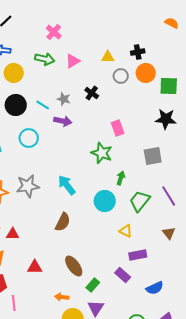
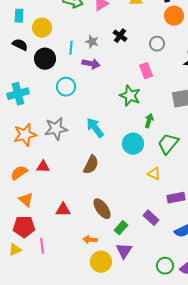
yellow circle: (14, 73) -> (42, 28), moved
gray circle: (121, 76) -> (157, 44), moved
black circle: (16, 105) -> (45, 59), moved
cyan line: (43, 105) -> (71, 48), turned 64
cyan circle: (29, 138) -> (66, 87), moved
red triangle: (13, 234) -> (43, 167), moved
purple rectangle: (138, 255) -> (176, 198), moved

